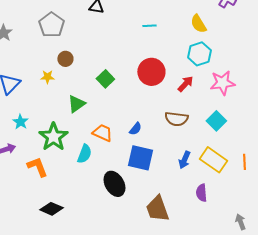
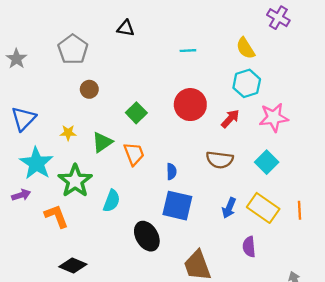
yellow star: (47, 77) -> (68, 133), moved
cyan star: (20, 122) -> (36, 163), size x1.8
blue semicircle: (135, 129) -> (172, 172), turned -40
orange trapezoid: (102, 133) -> (134, 154), moved, turned 45

